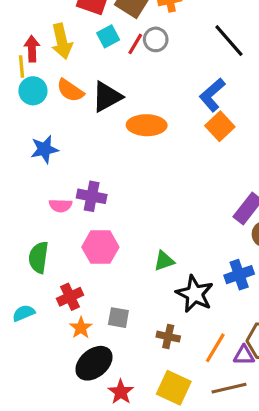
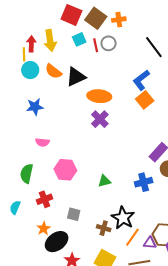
red line: (135, 44) -> (96, 45), turned -48
purple cross: (92, 196) -> (100, 119), moved, turned 30
blue cross: (239, 275) -> (144, 182), moved
black star: (195, 294) -> (123, 218), moved
cyan semicircle: (24, 313) -> (15, 207), turned -48
orange star: (81, 328) -> (44, 228), moved

